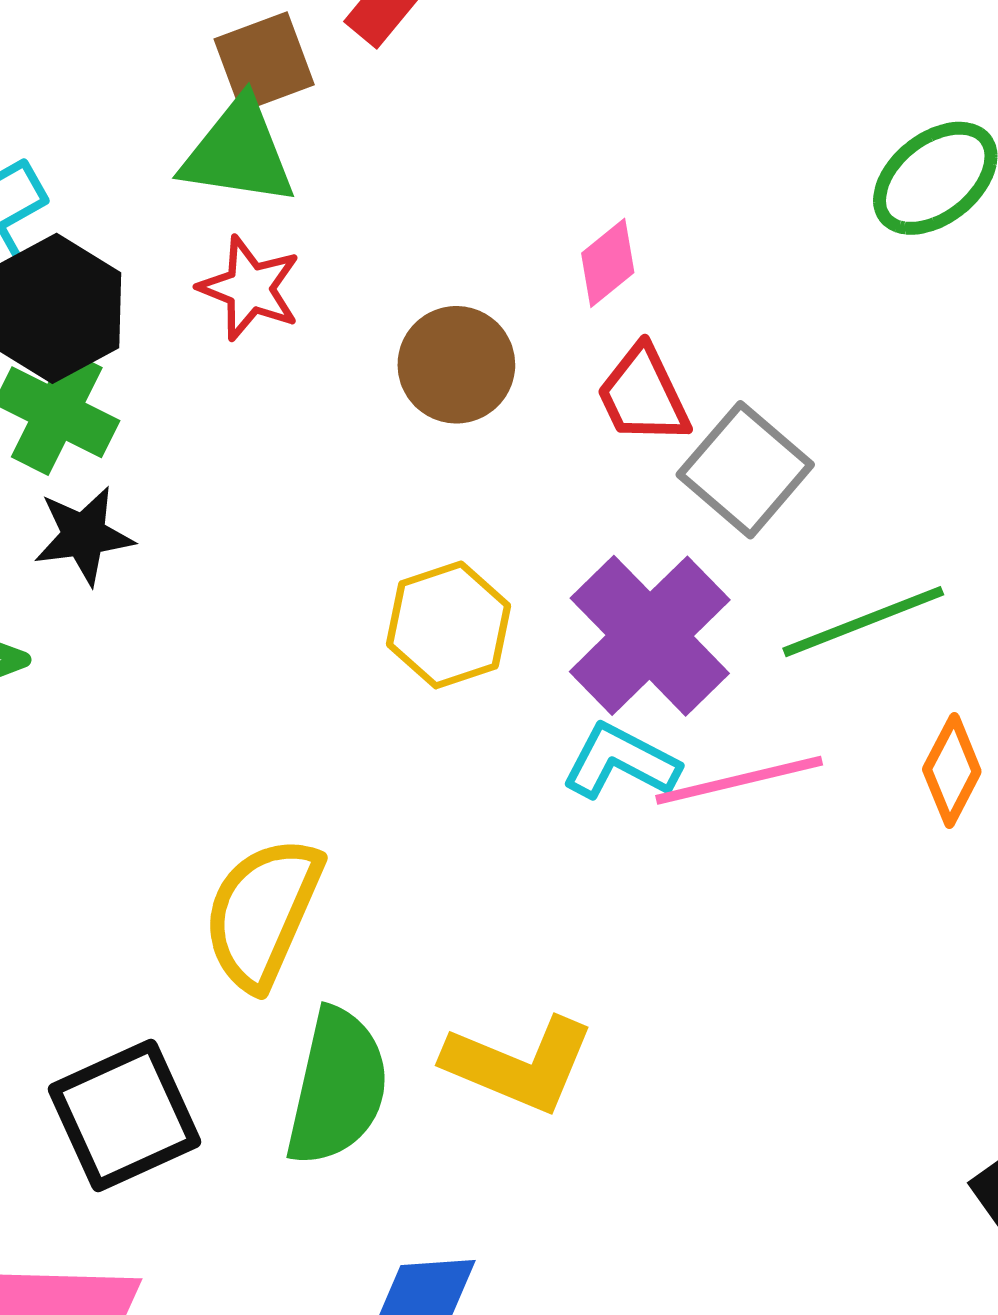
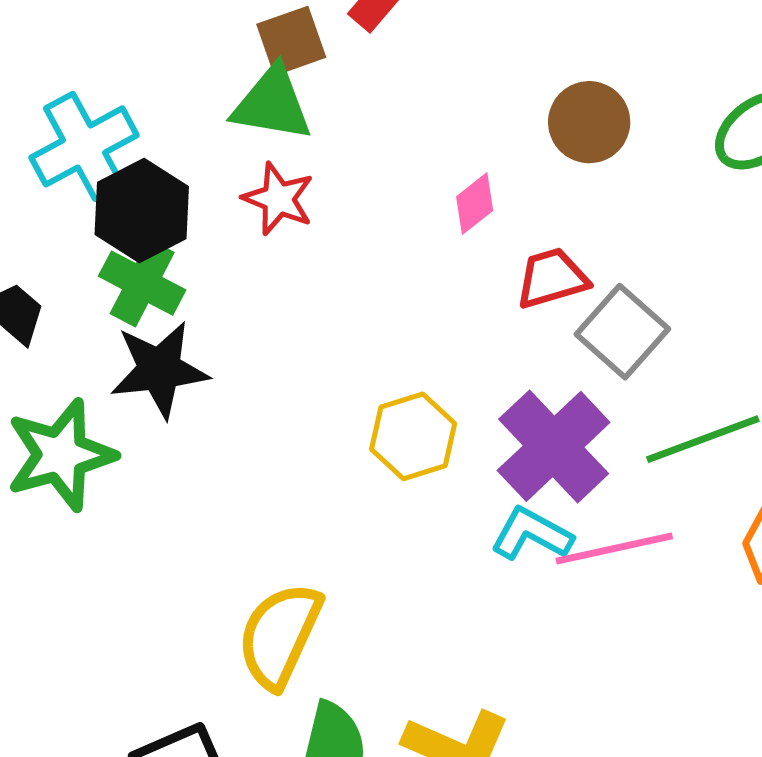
pink diamond: (608, 263) -> (475, 204), moved
brown circle: (456, 365) -> (589, 122), moved
red trapezoid: (643, 395) -> (552, 278), turned 98
black star: (84, 536) -> (159, 370), size x1.4

